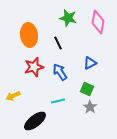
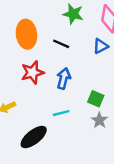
black line: (58, 43) -> (61, 44), turned -40
blue triangle: (90, 63) -> (101, 46), moved
blue arrow: (60, 72) -> (64, 78), turned 48

